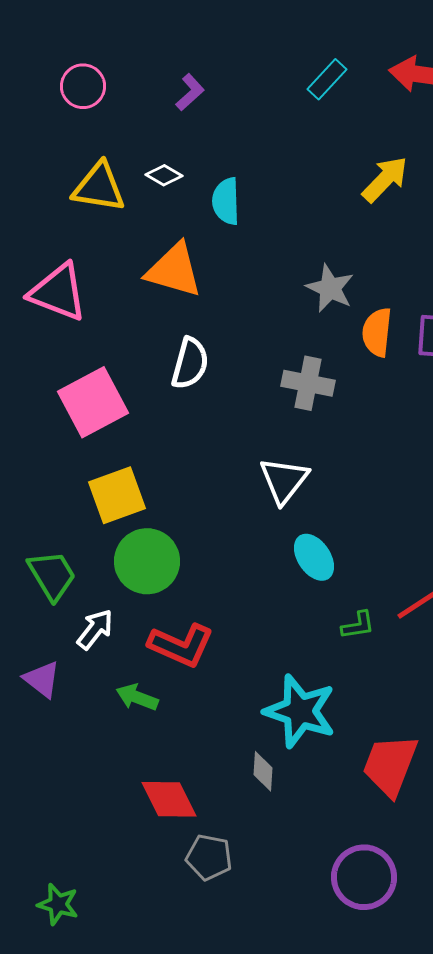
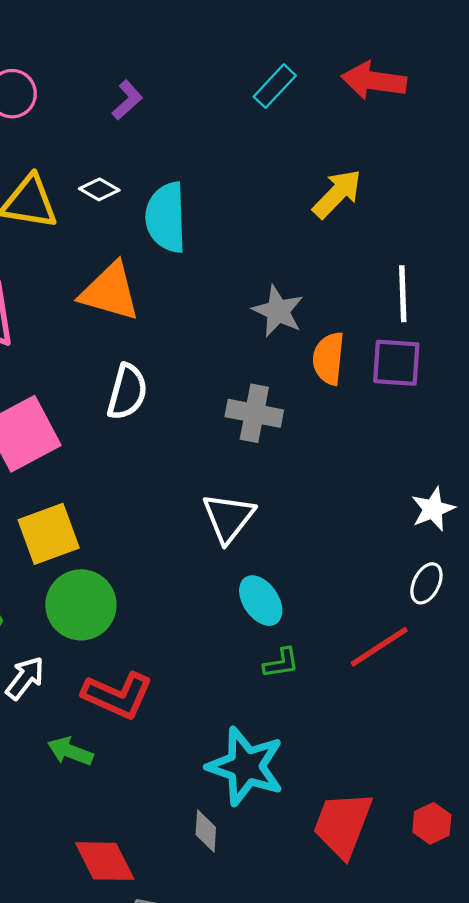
cyan semicircle: (226, 201) -> (166, 217), size x1.4
green L-shape: (358, 625) -> (281, 663), moved

